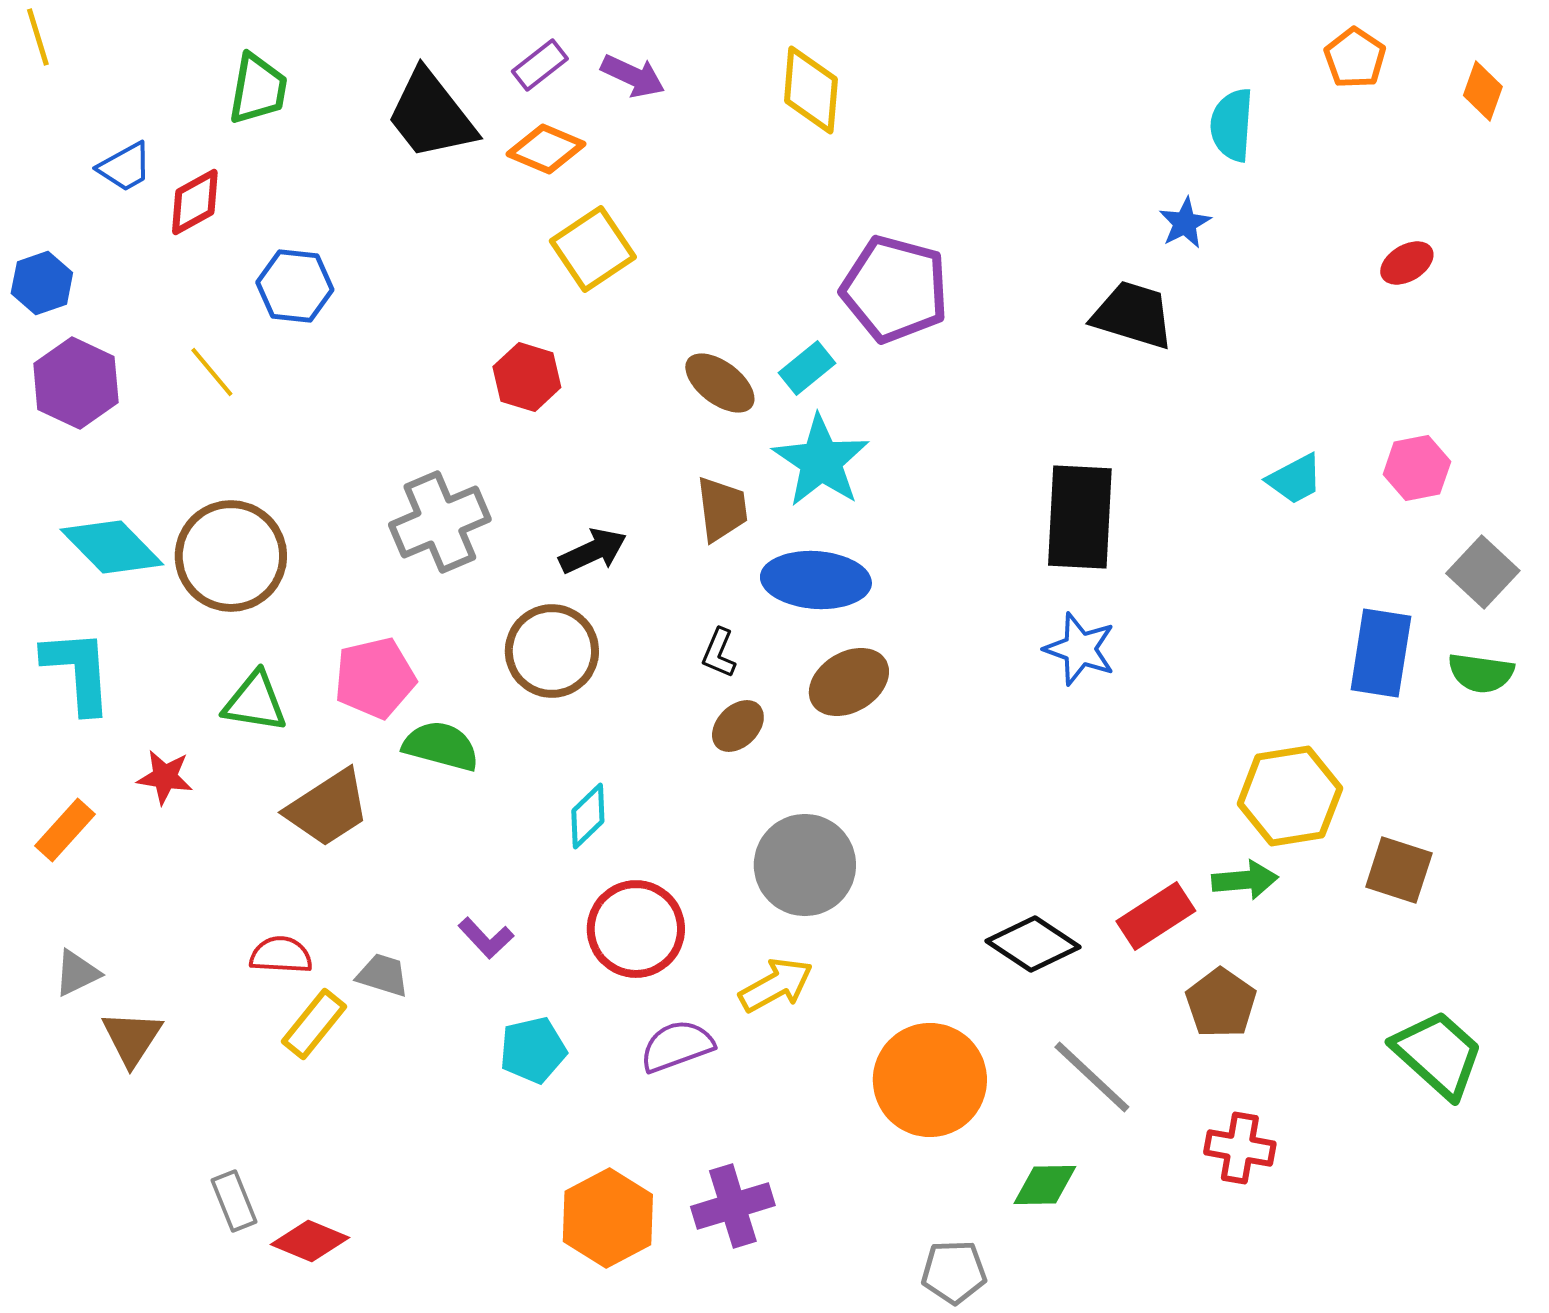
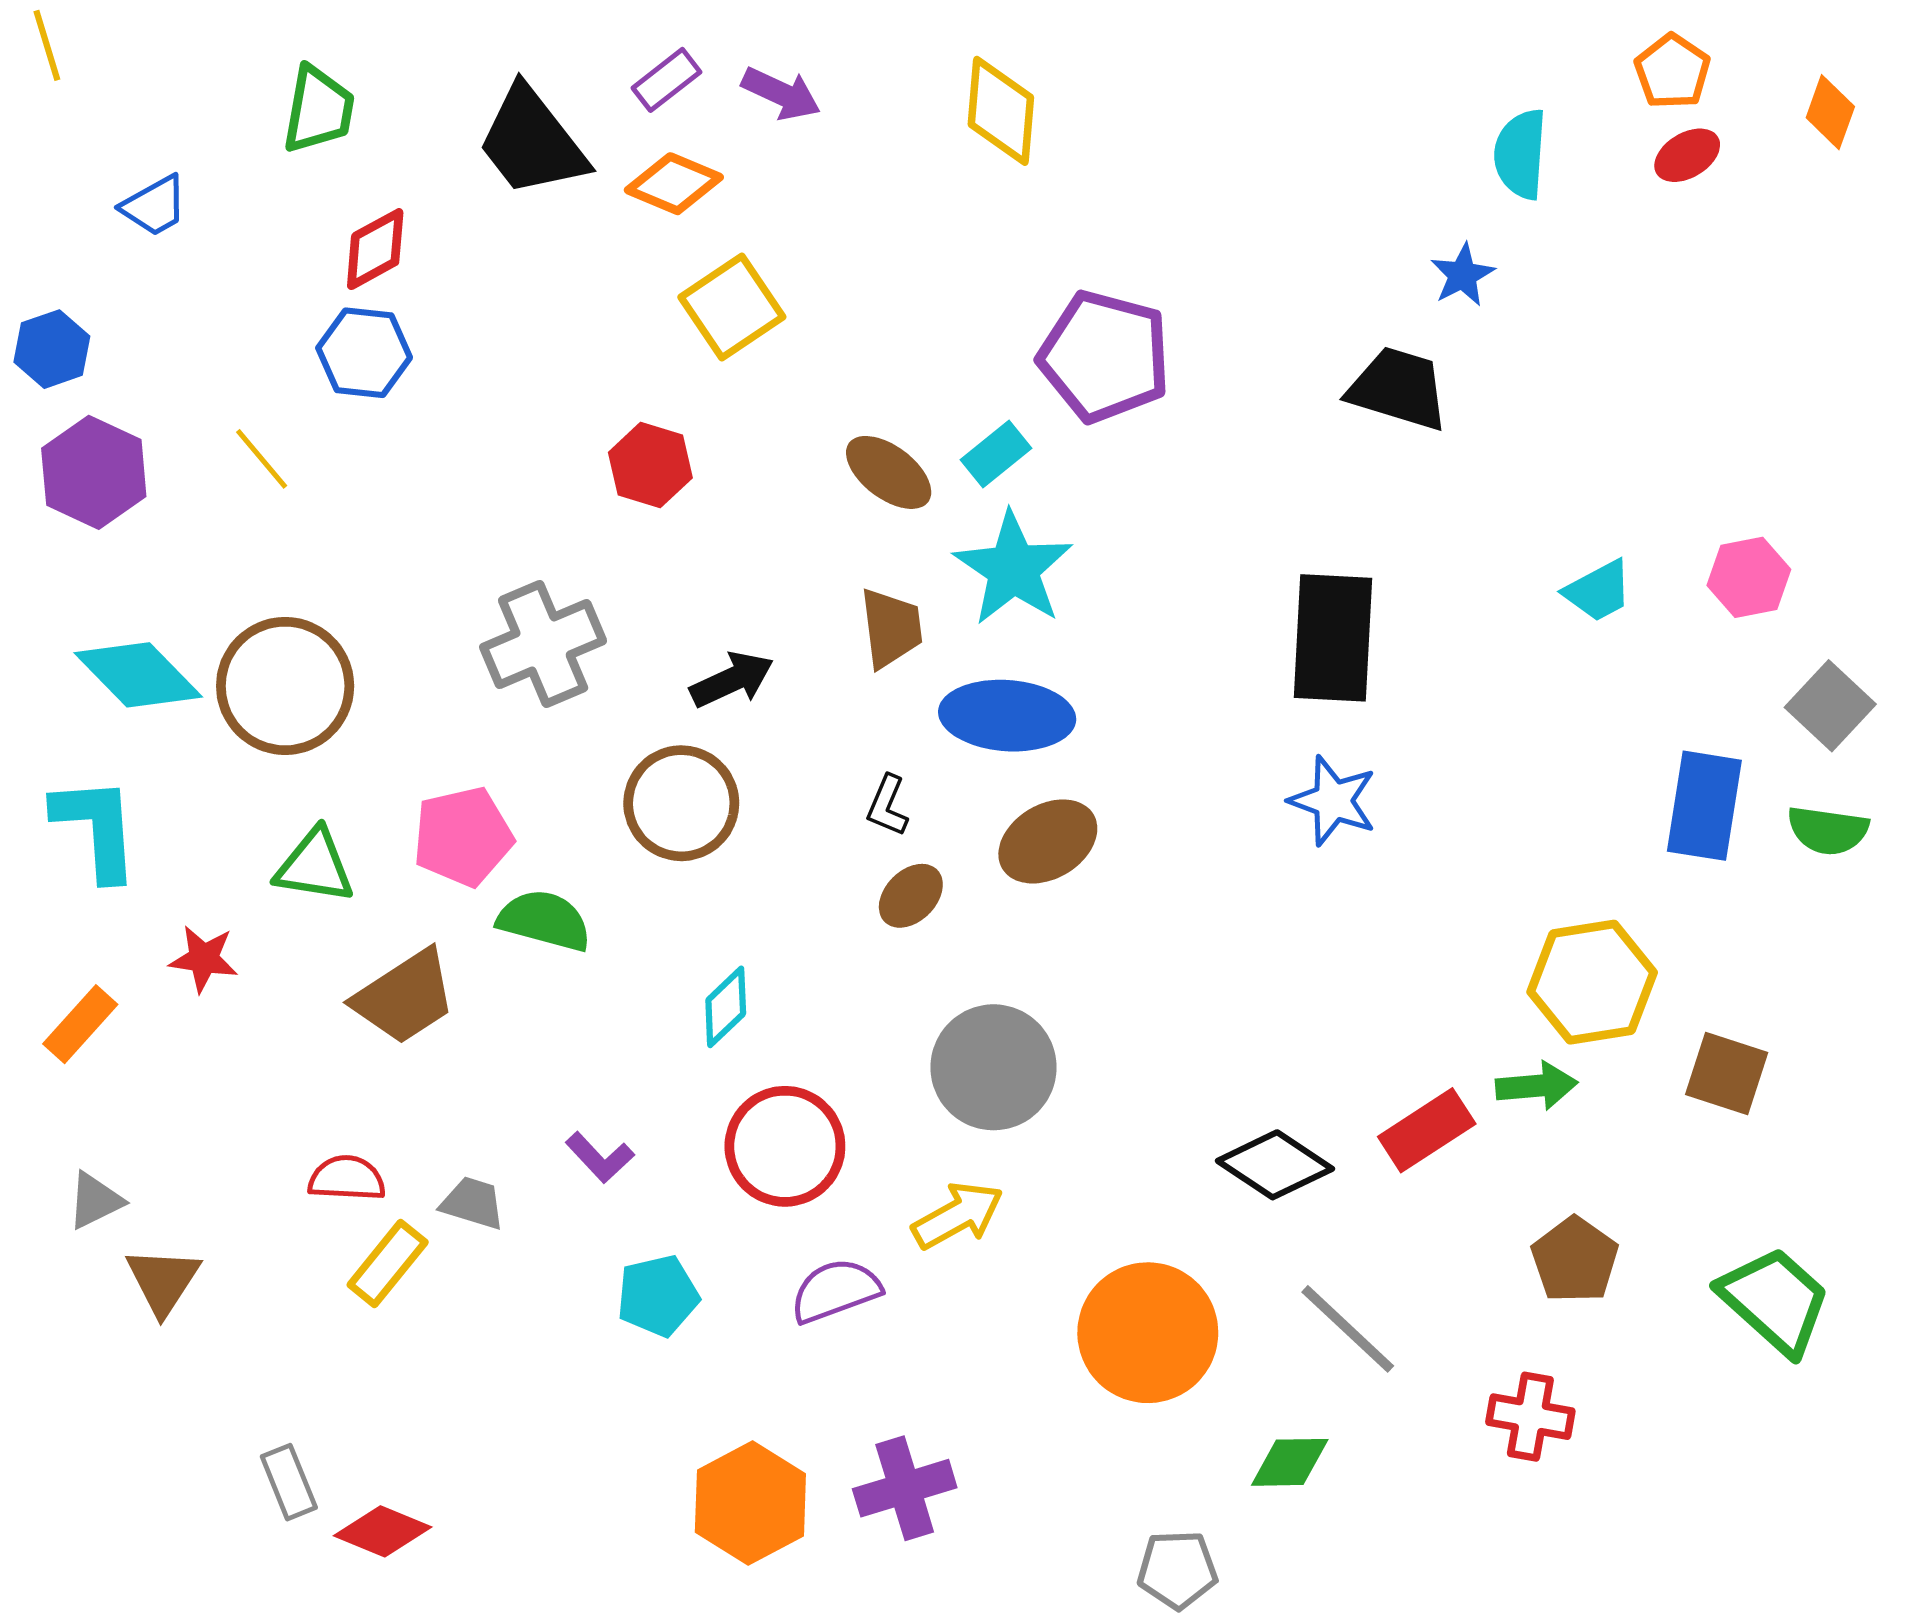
red diamond: (195, 202) -> (375, 249), moved
red ellipse: (1407, 263) -> (1687, 155), moved
brown pentagon: (1221, 1003) -> (1575, 1260), moved

